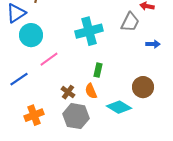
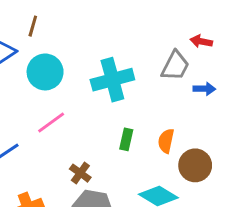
cyan circle: (31, 35) -> (45, 72), moved
blue arrow: (153, 44) -> (204, 89), moved
orange semicircle: (91, 91) -> (166, 141), moved, turned 35

